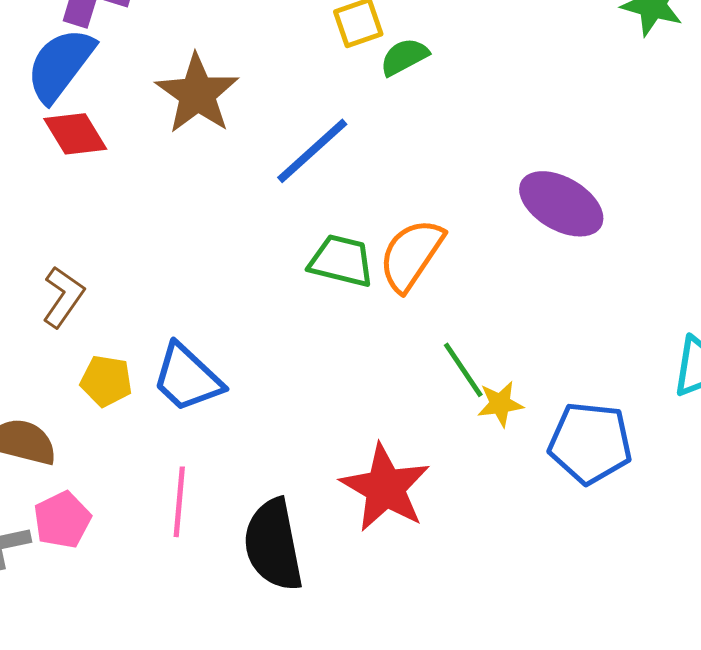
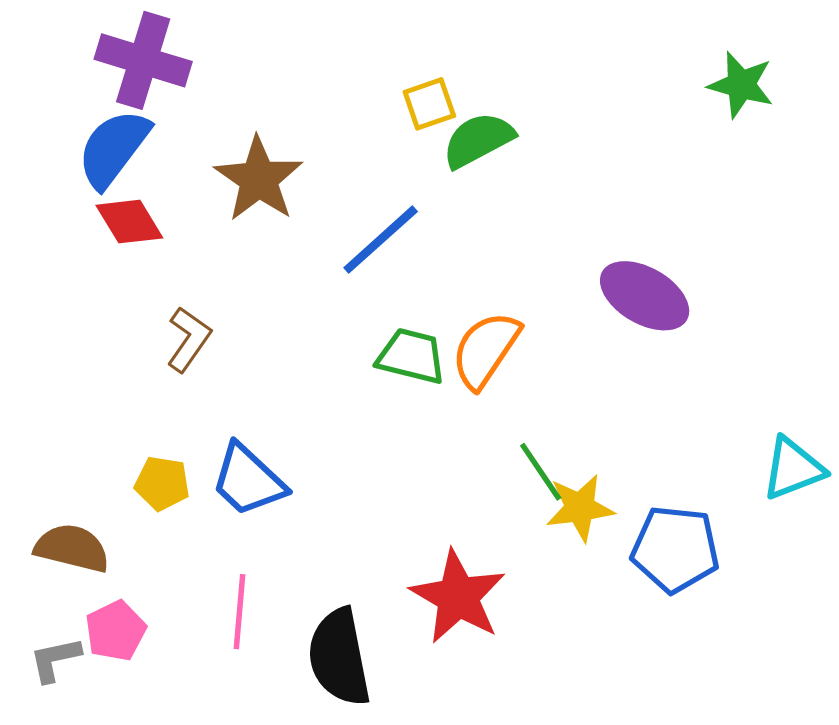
green semicircle: (404, 57) -> (478, 140), size x1.4
brown L-shape: (63, 297) -> (189, 339), moved
yellow star: (500, 404) -> (580, 508), size x1.4

